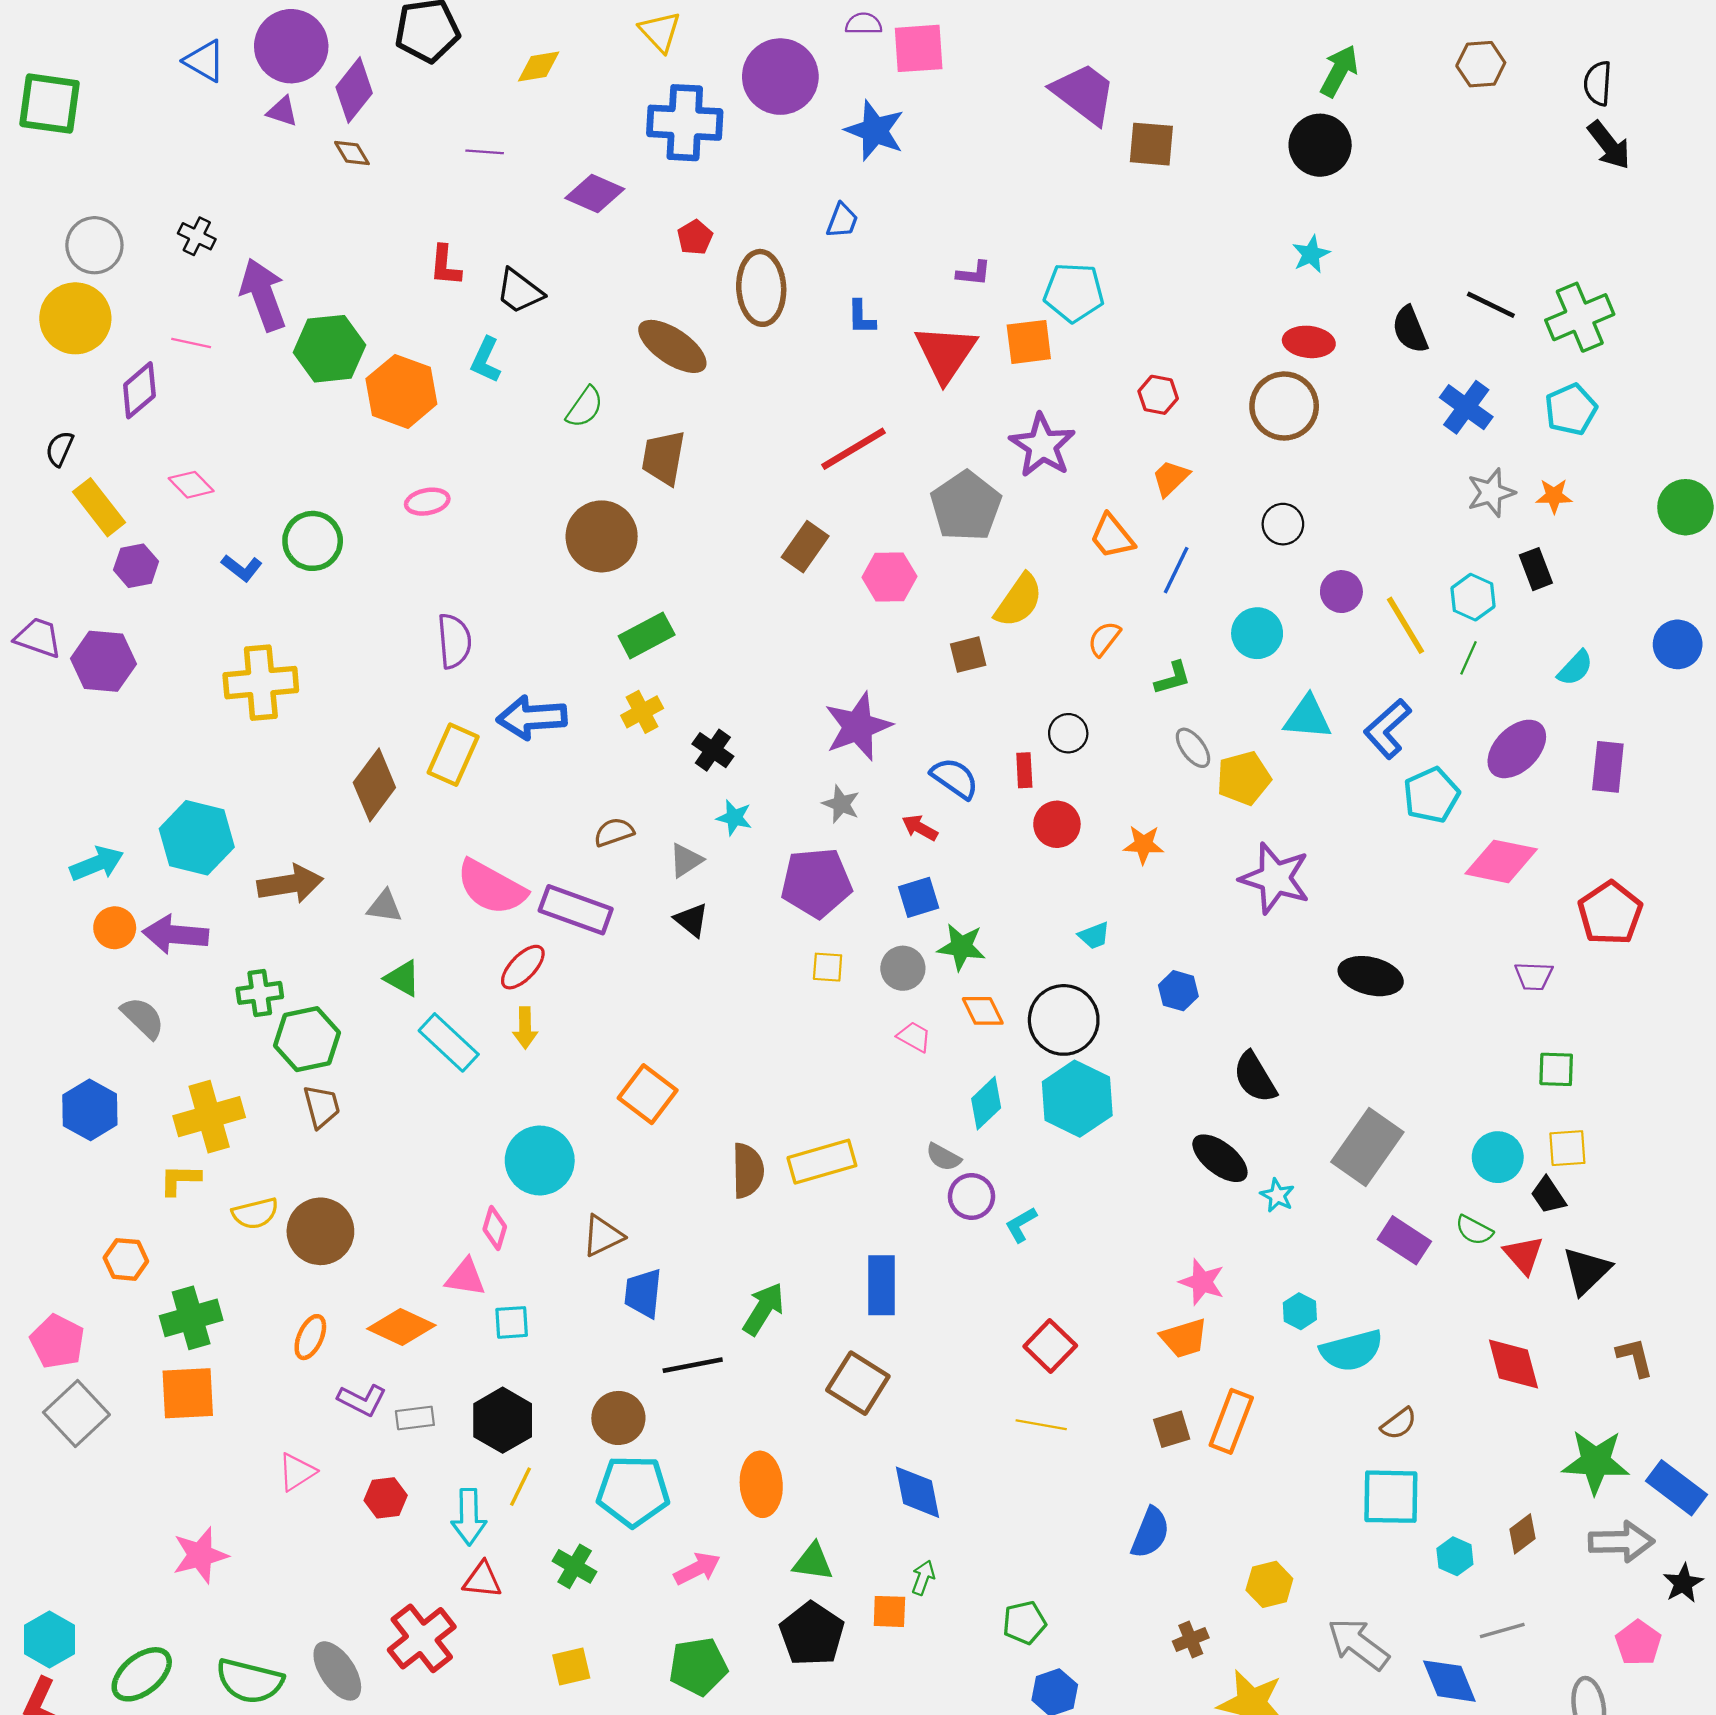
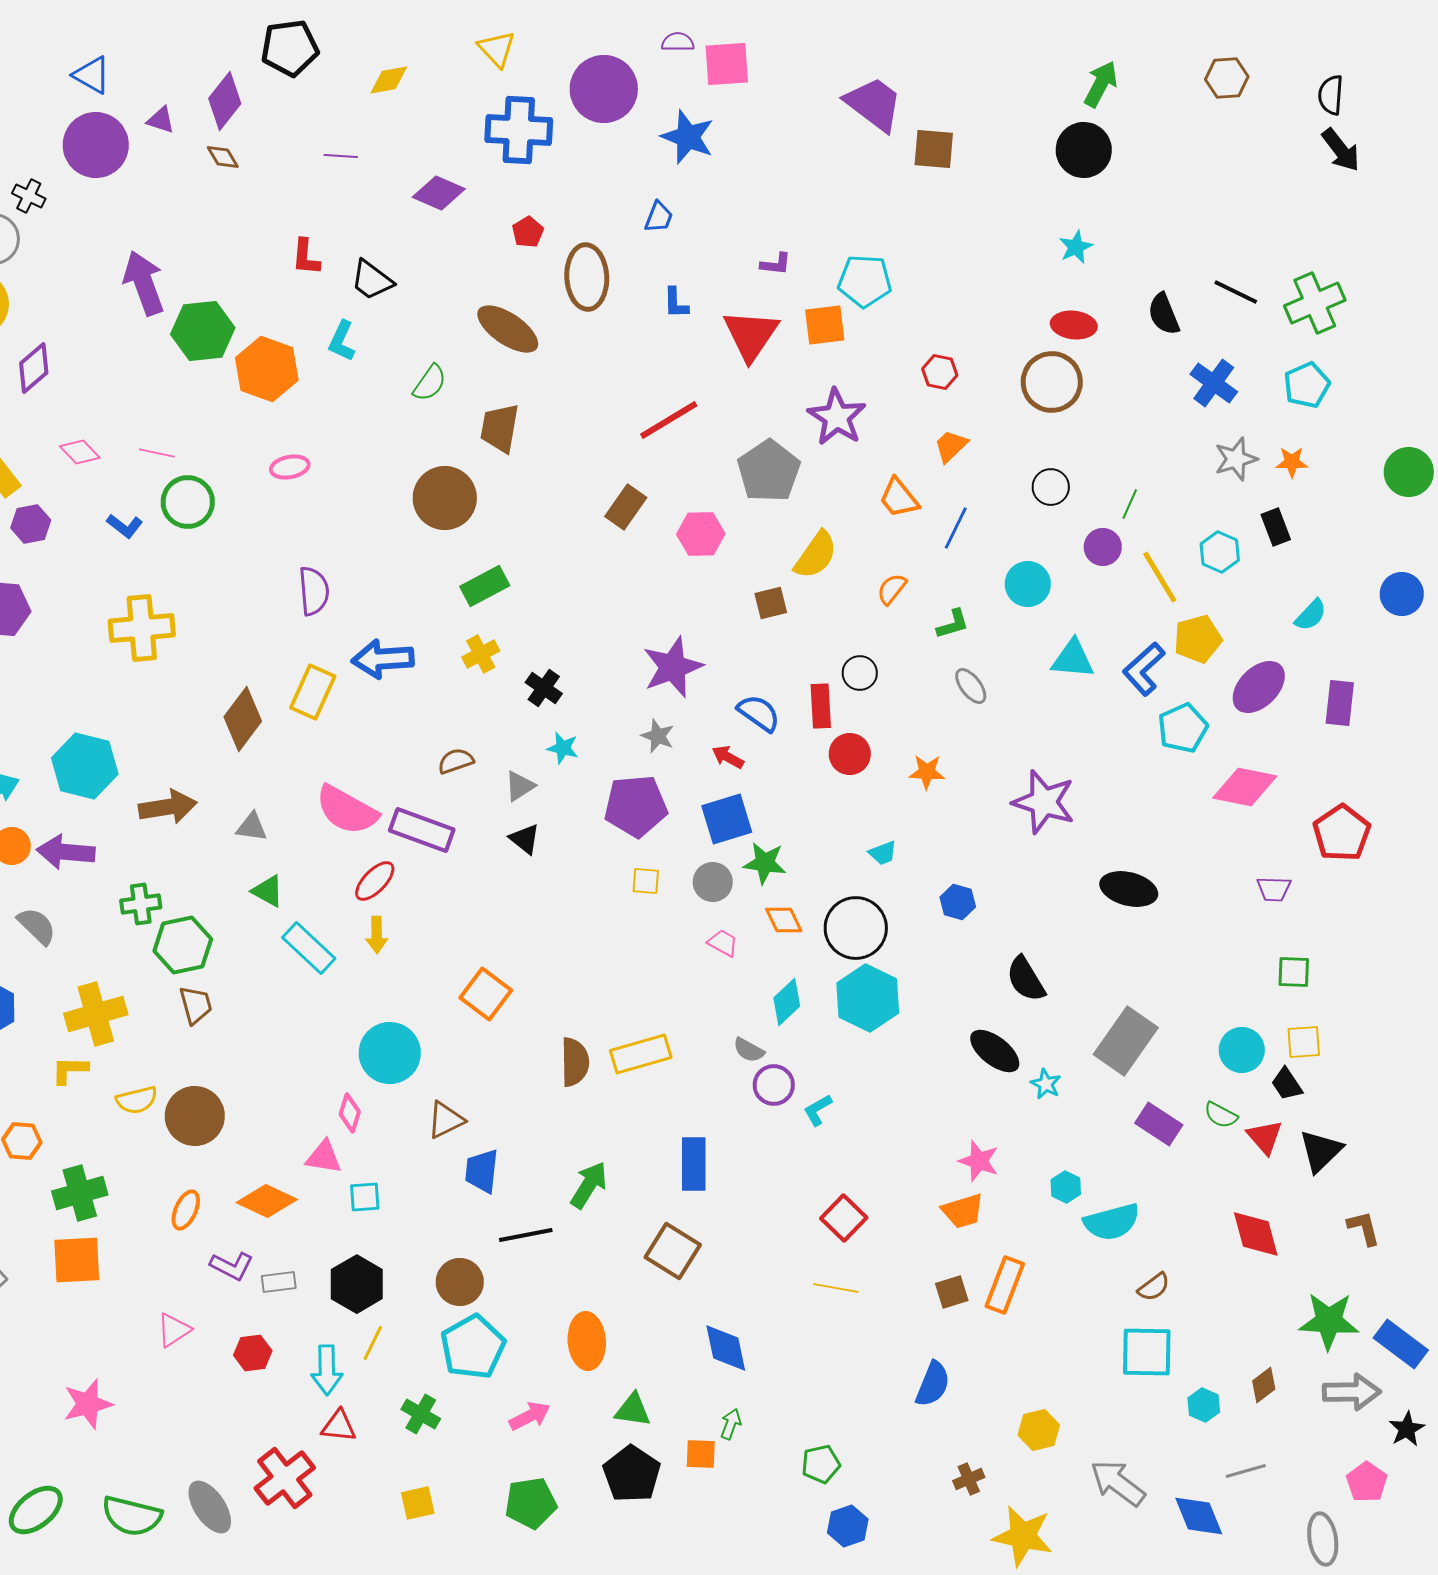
purple circle: (291, 46) -> (96, 145), moved
black cross: (197, 236) -> (29, 196), moved
pink line: (191, 343) -> (157, 453), moved
green line: (1468, 658) -> (1130, 504), moved
red rectangle: (1024, 770) -> (821, 706), size x1.4
yellow pentagon: (1244, 778) -> (1198, 639), moved
blue square: (919, 897) -> (727, 819), size x1.4
cyan pentagon: (633, 1491) -> (473, 1347), turned -30

